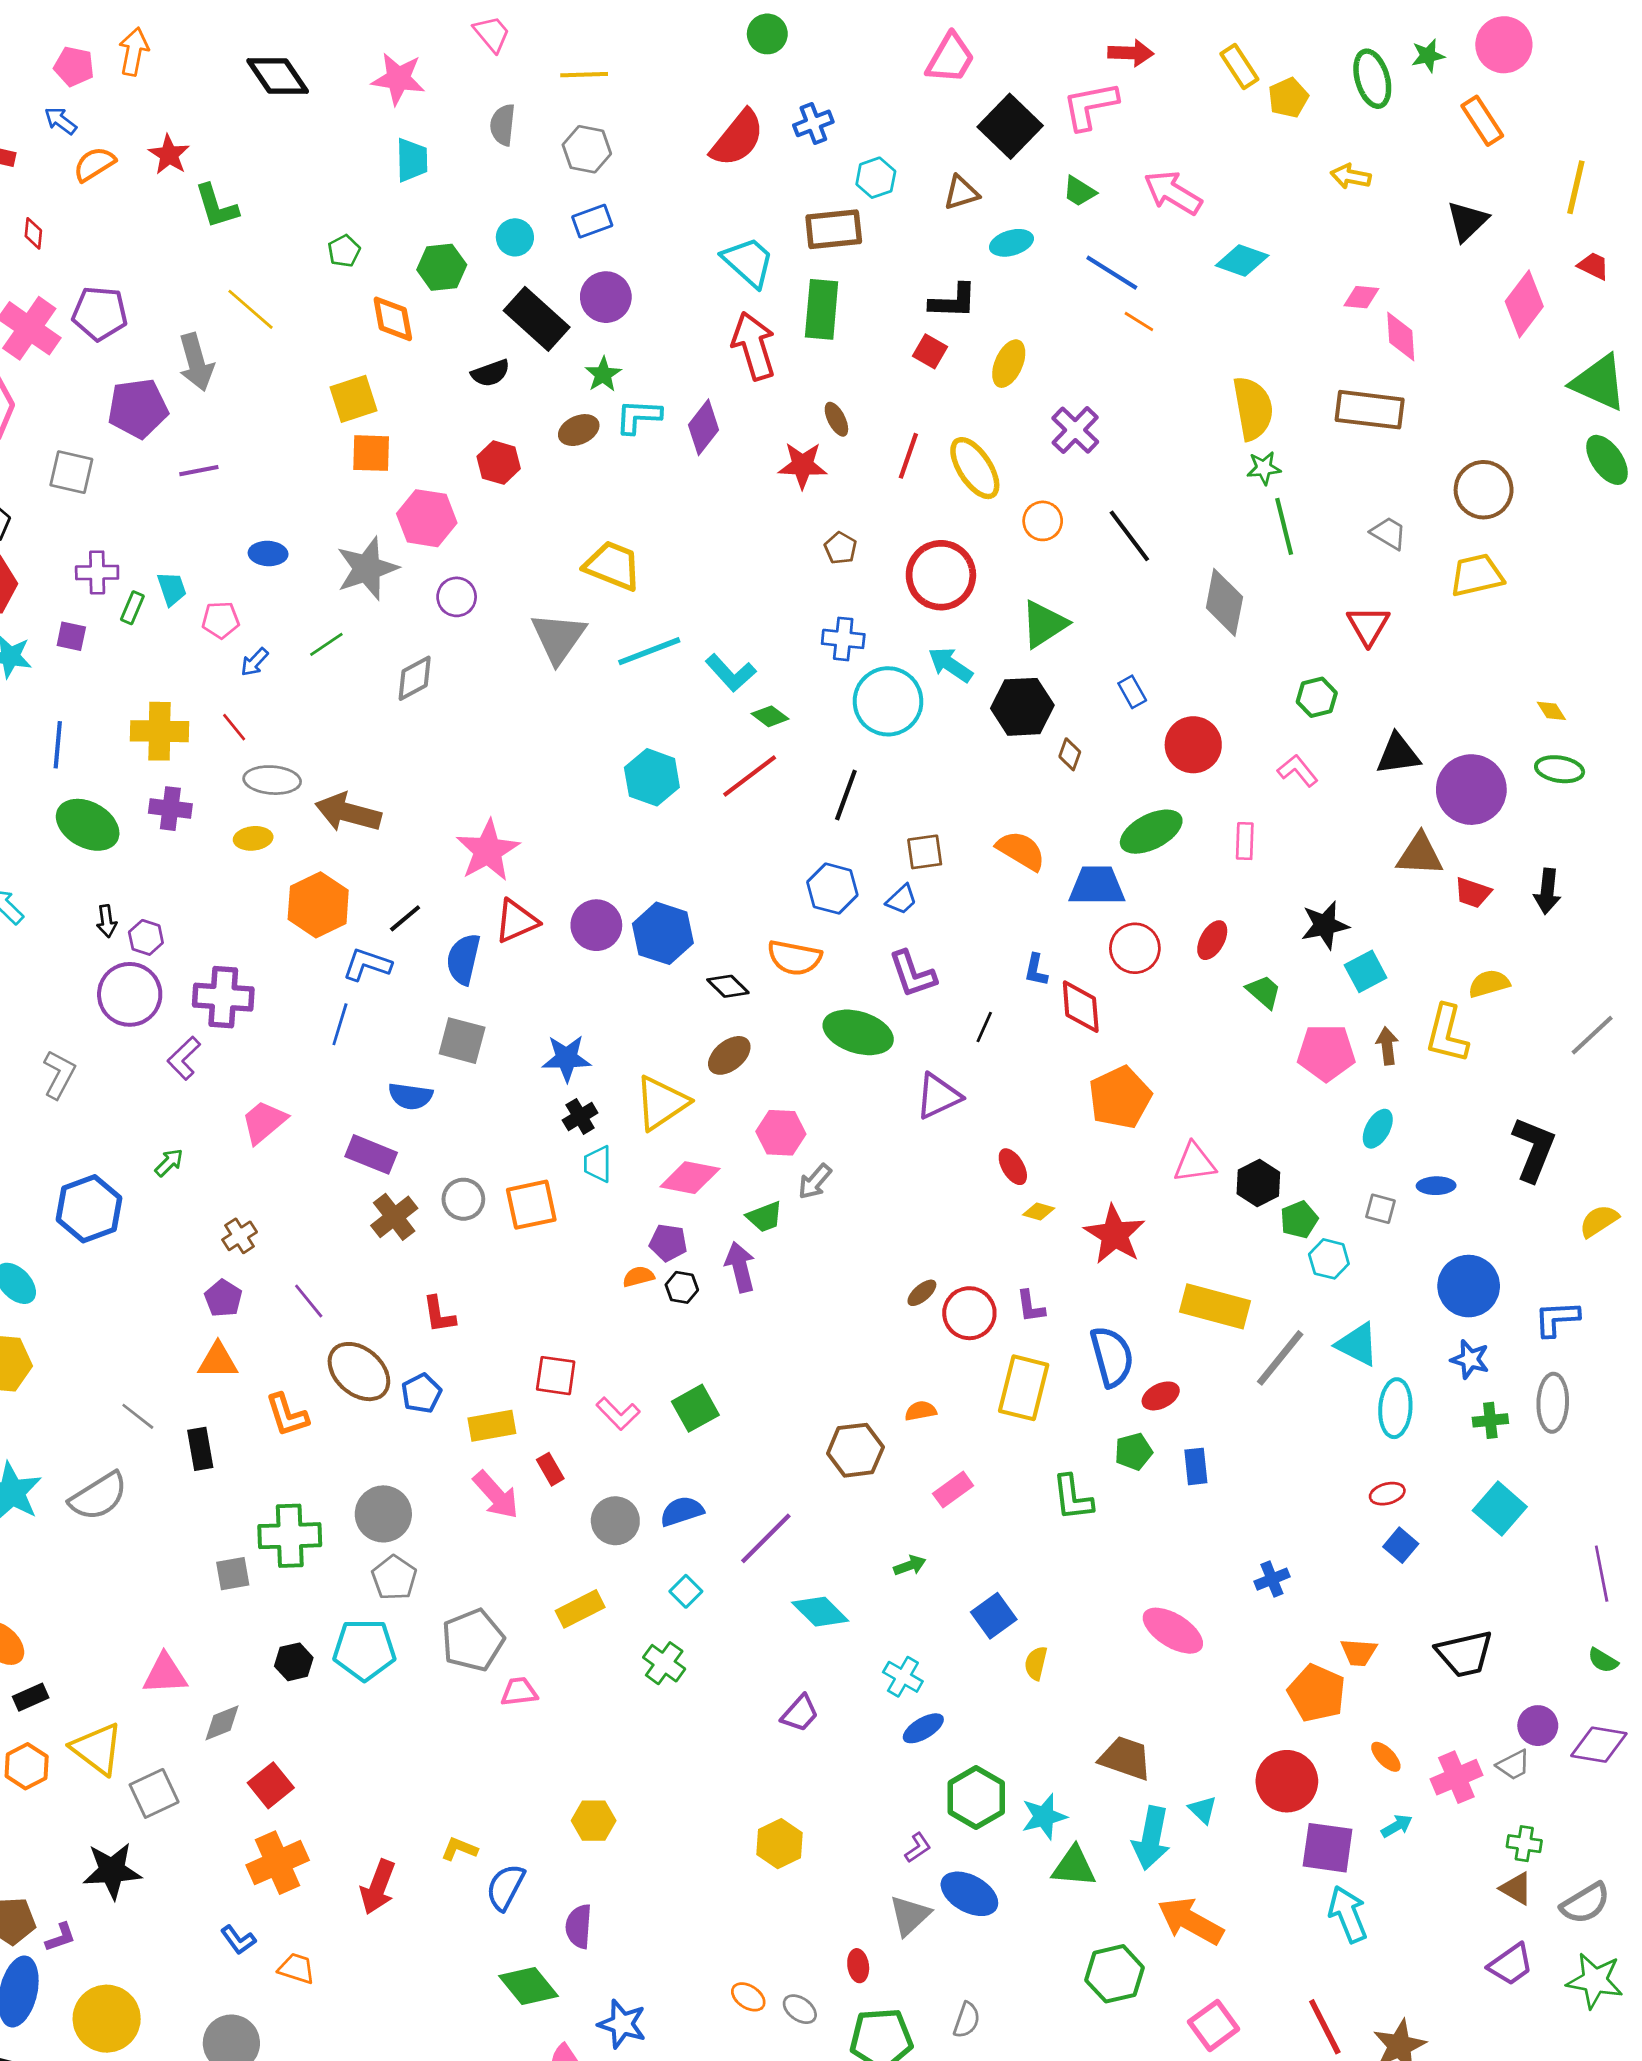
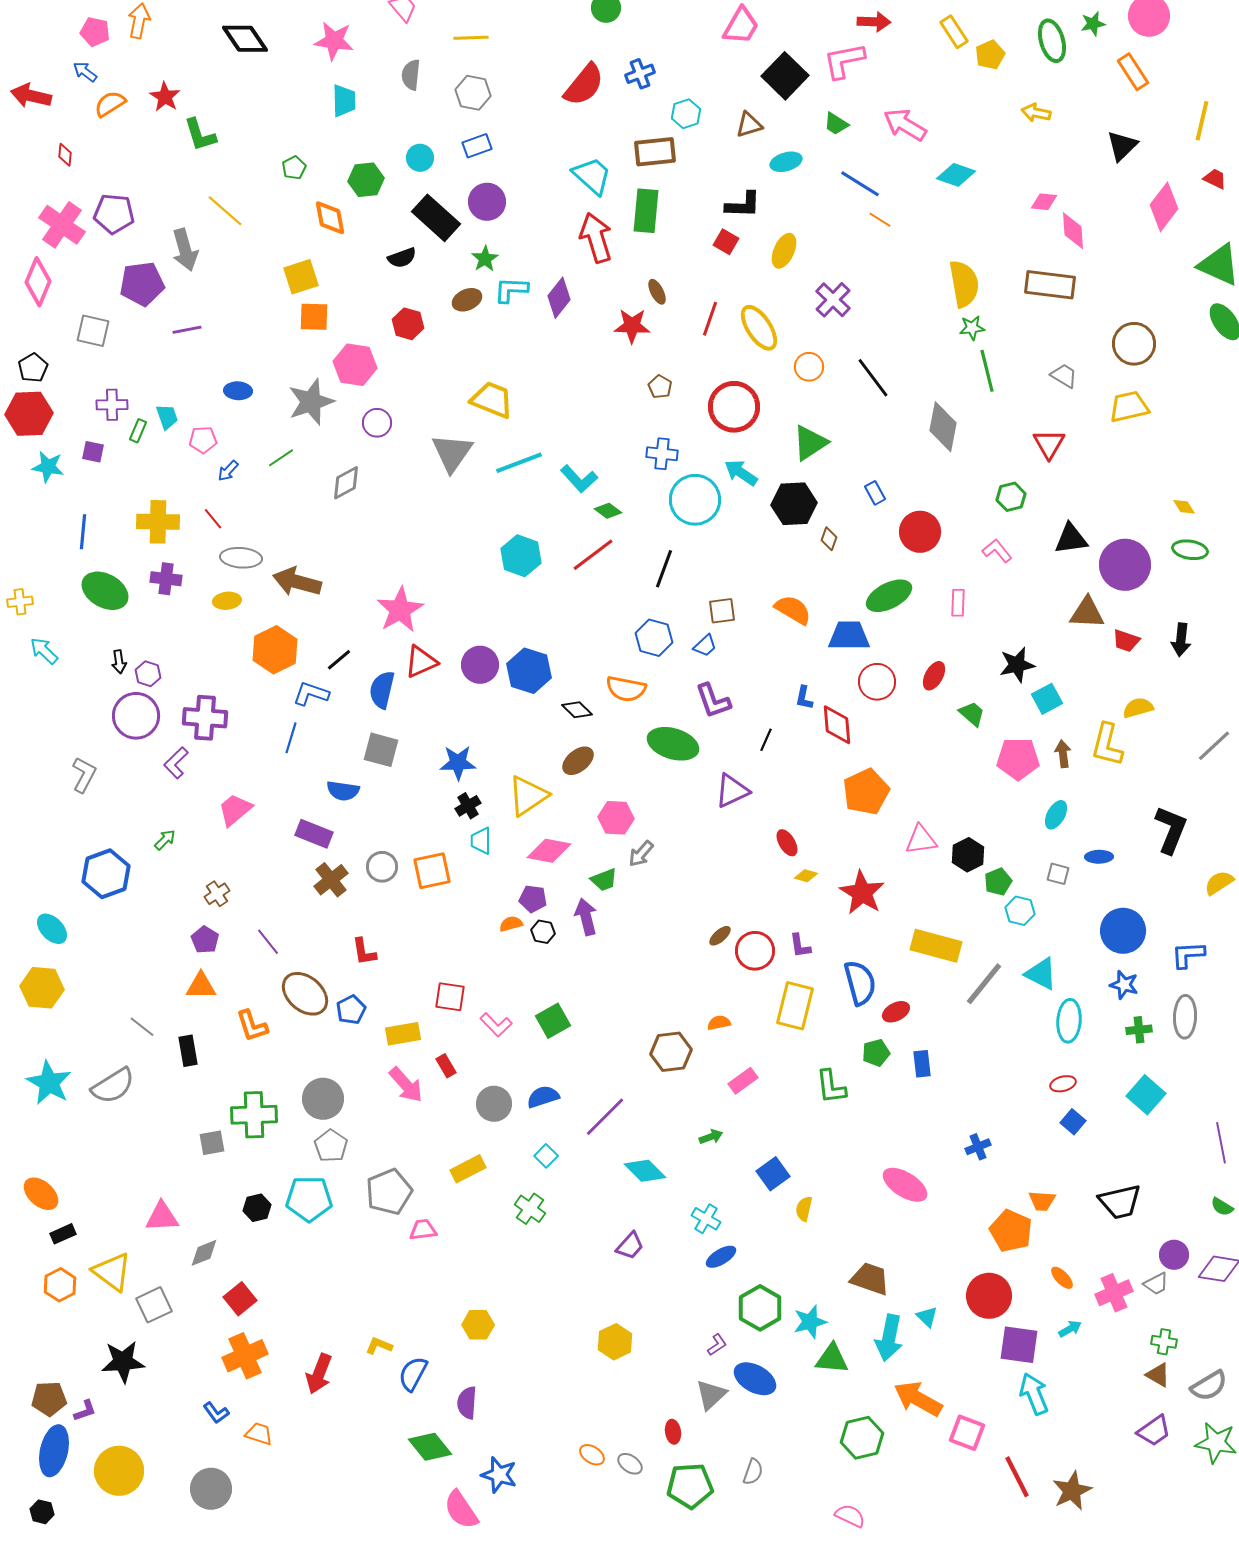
pink square: (1214, 2025) -> (967, 1433), moved, turned -33

